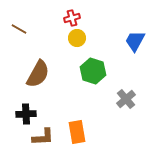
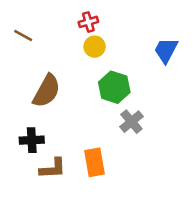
gray cross: (126, 99) -> (131, 122), moved

